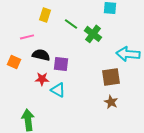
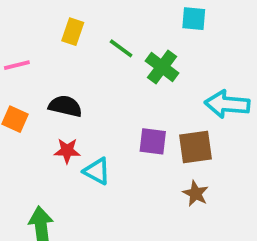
pink line: (27, 37) -> (17, 65), moved
purple square: (61, 64) -> (153, 141), moved

